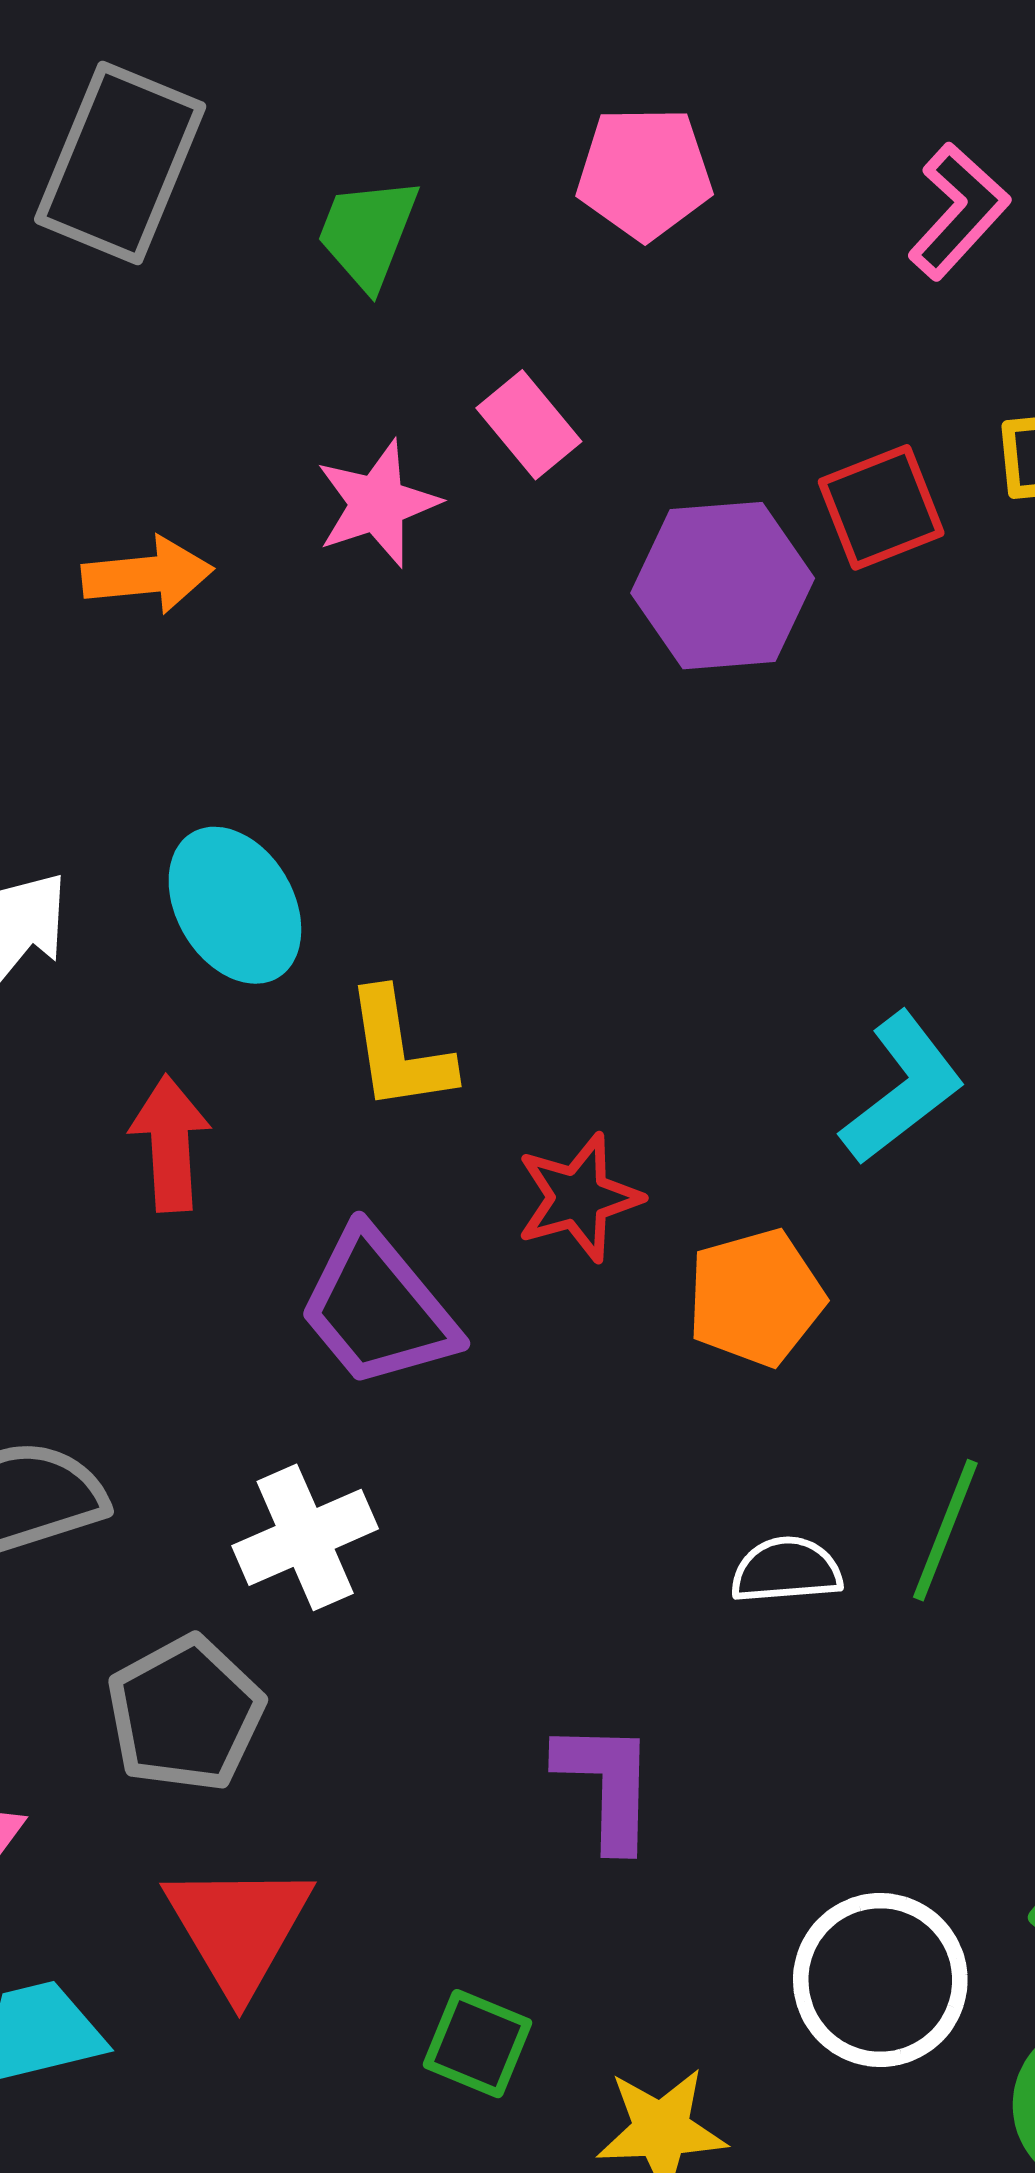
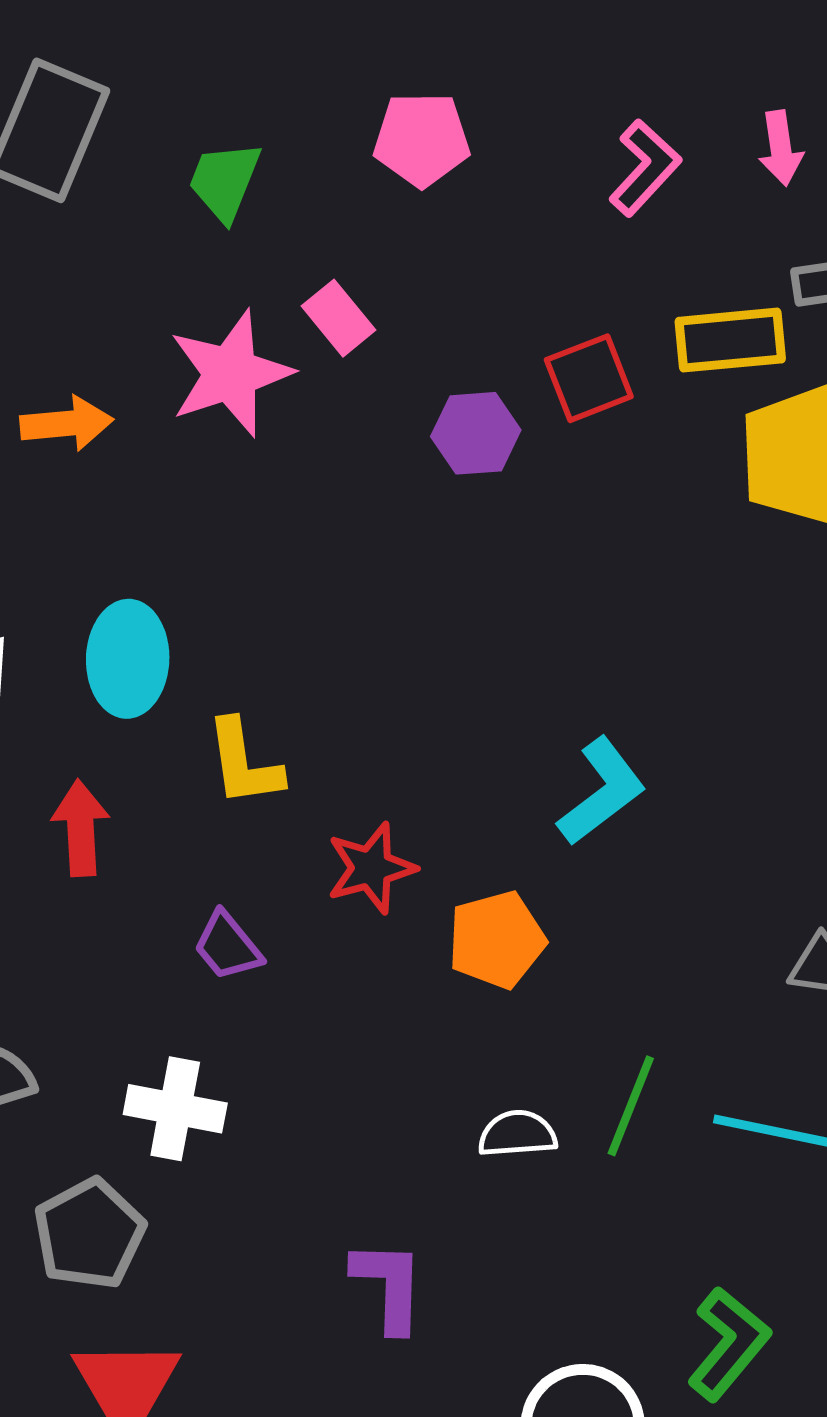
pink star: (377, 504) -> (230, 374), size x1.4
purple hexagon: (723, 586) -> (476, 433), size x0.7
cyan ellipse: (235, 905) -> (128, 659), turned 32
purple trapezoid: (378, 1308) -> (228, 946), size x0.6
white cross: (305, 1537) -> (175, 1109), turned 34

